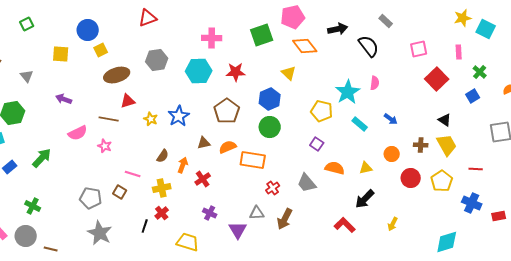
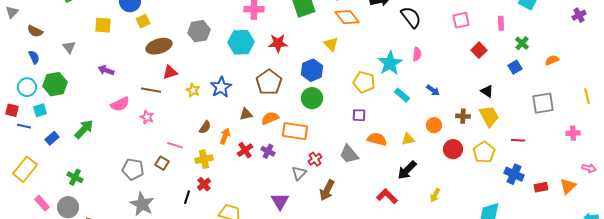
red square: (437, 79) -> (479, 50), size x0.7
purple square: (317, 144) -> (359, 115), turned -32
purple cross: (210, 213) -> (268, 151), moved
gray triangle: (257, 213) -> (299, 173), moved, turned -42

